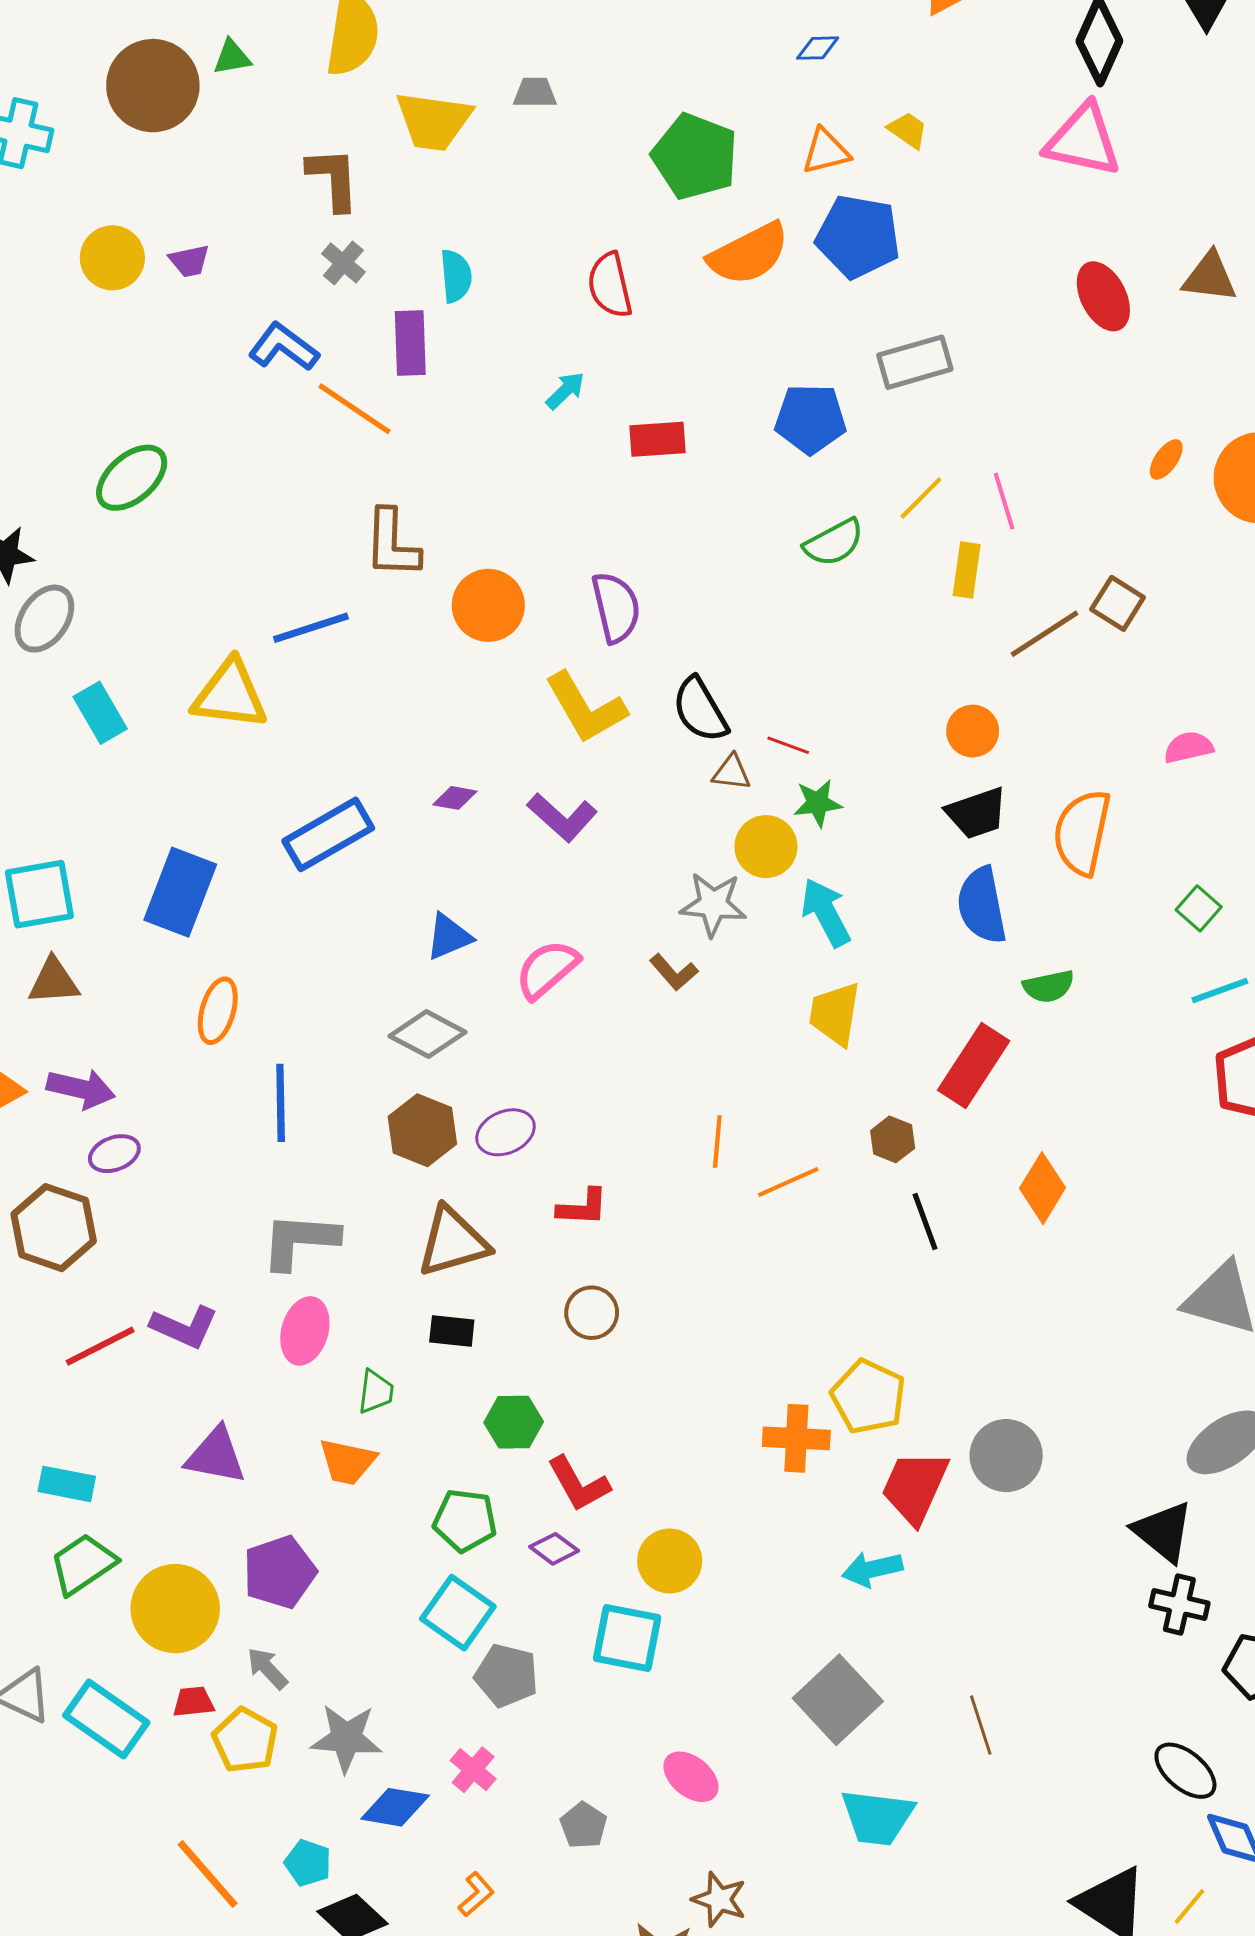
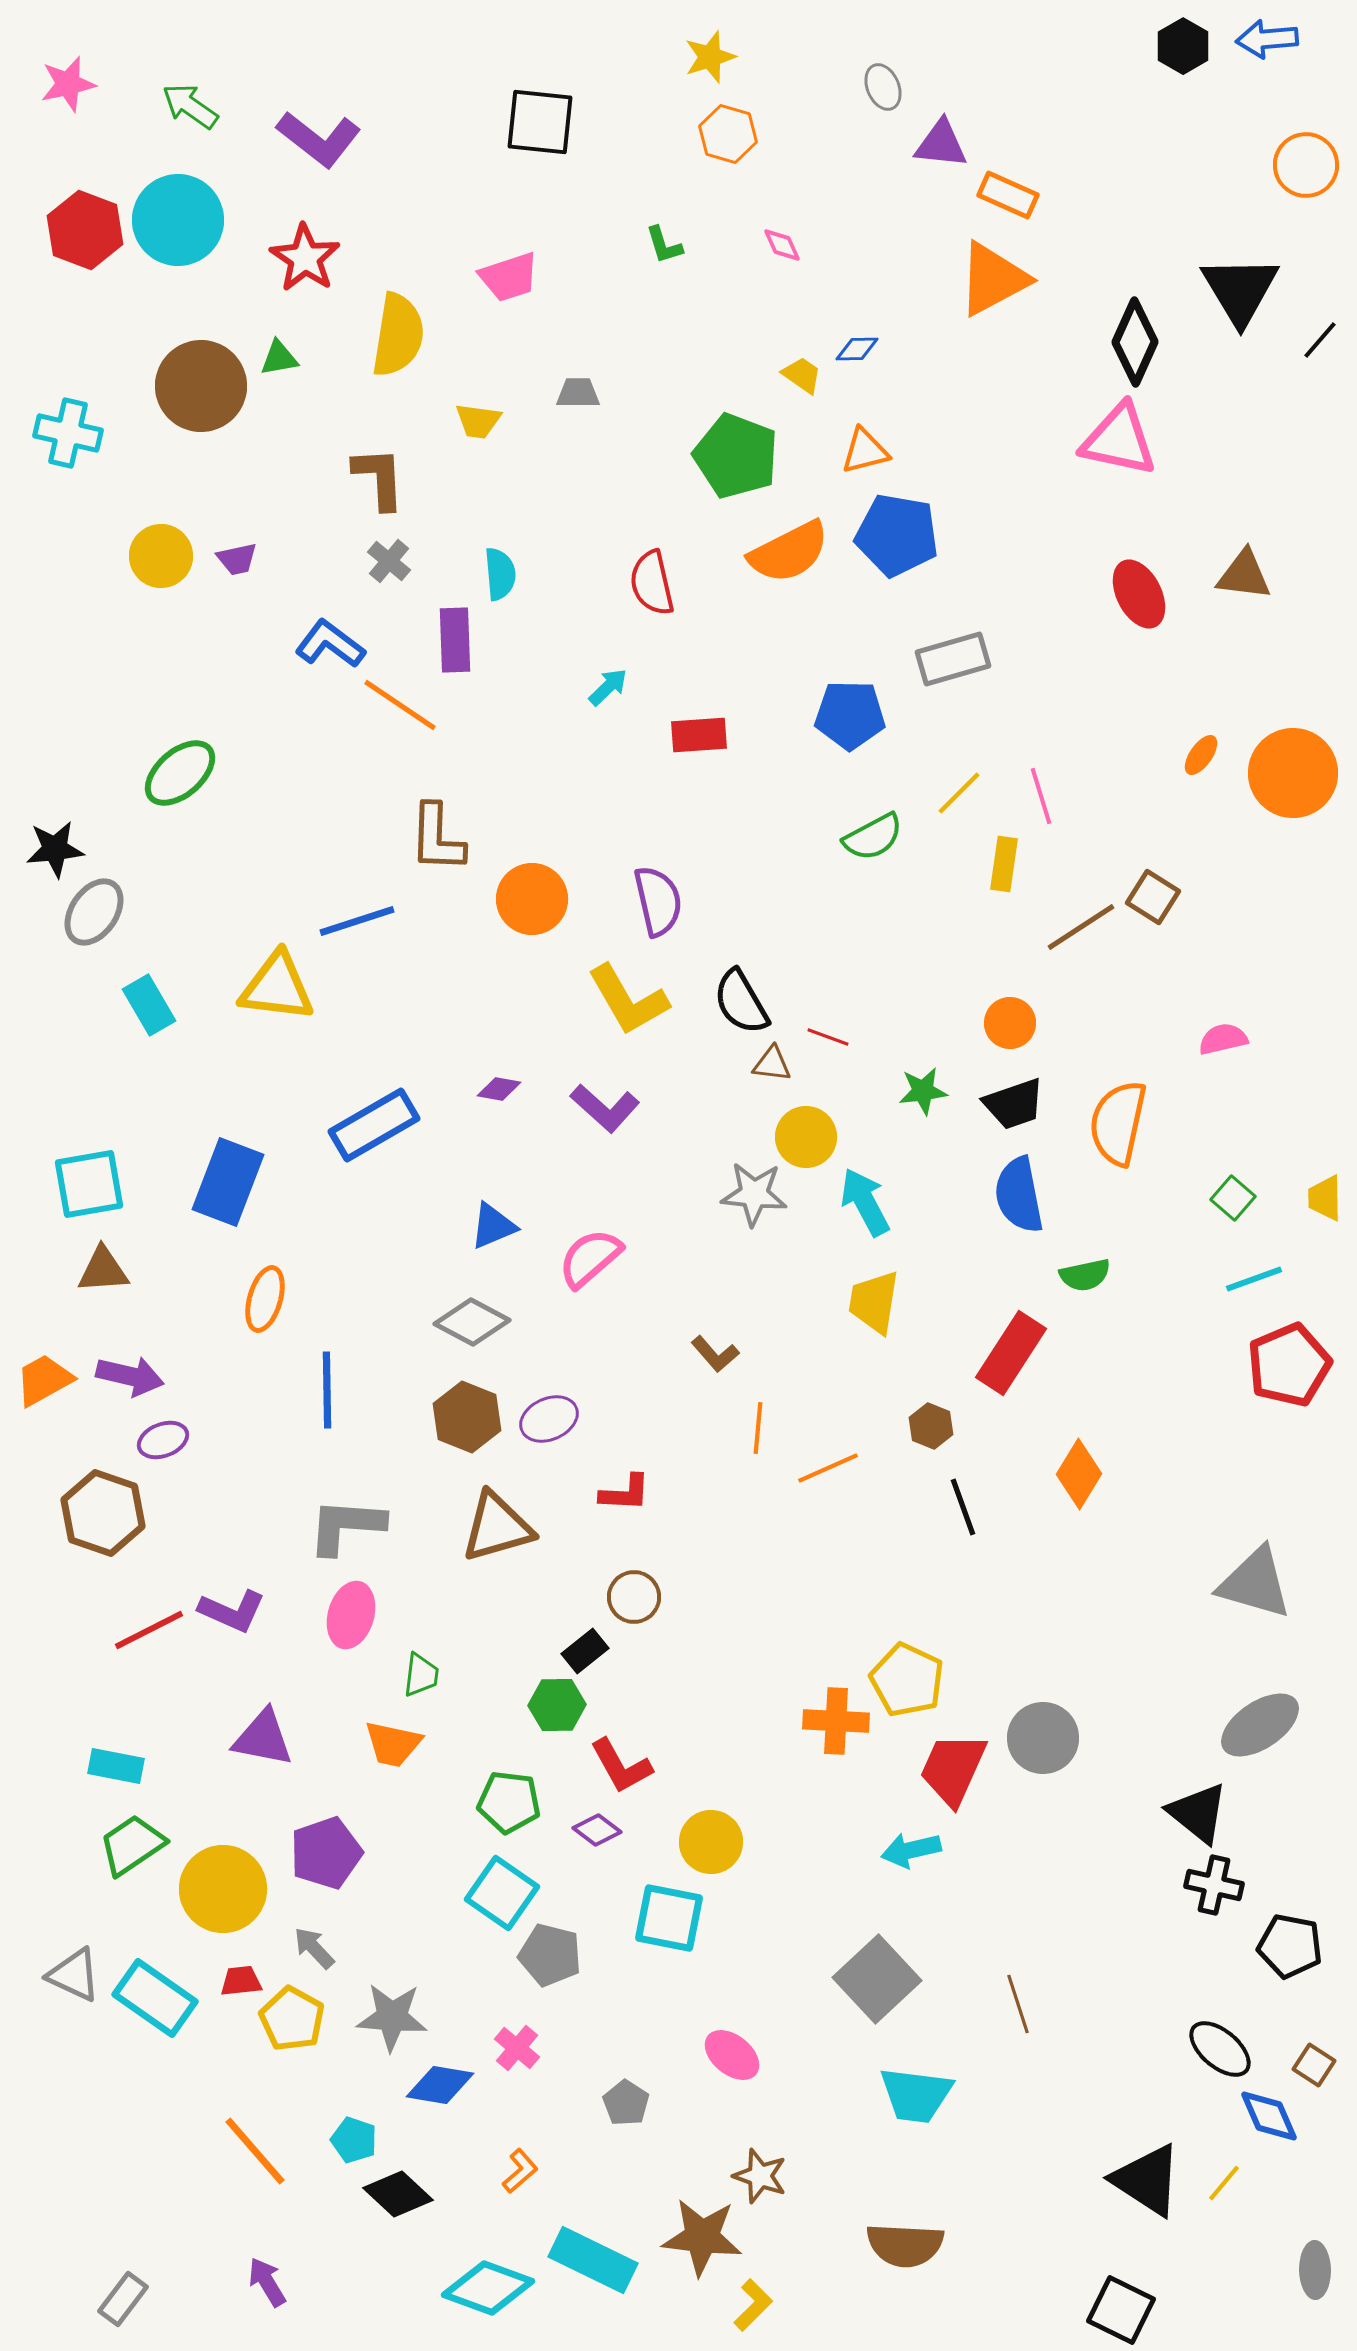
yellow trapezoid: (434, 121) -> (478, 421), size x0.6
yellow trapezoid: (908, 130) -> (802, 375), moved
green star: (818, 803) -> (923, 1091), moved
brown L-shape: (674, 972) -> (715, 1354), moved
black rectangle: (452, 1331) -> (585, 1651), moved, turned -45

